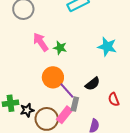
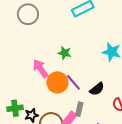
pink arrow: (41, 42) -> (41, 69), moved
purple line: (67, 90) -> (73, 82), moved

